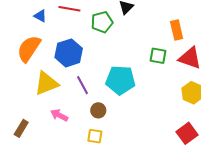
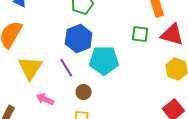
blue hexagon: (69, 53) -> (79, 38), moved
yellow triangle: (46, 83) -> (30, 68), turned -32

